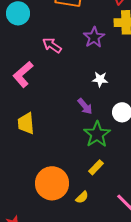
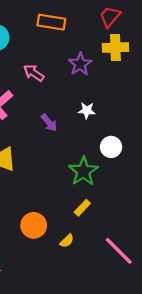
purple arrow: (85, 106) -> (49, 123), moved
orange circle: (52, 183) -> (34, 225), size x0.7

